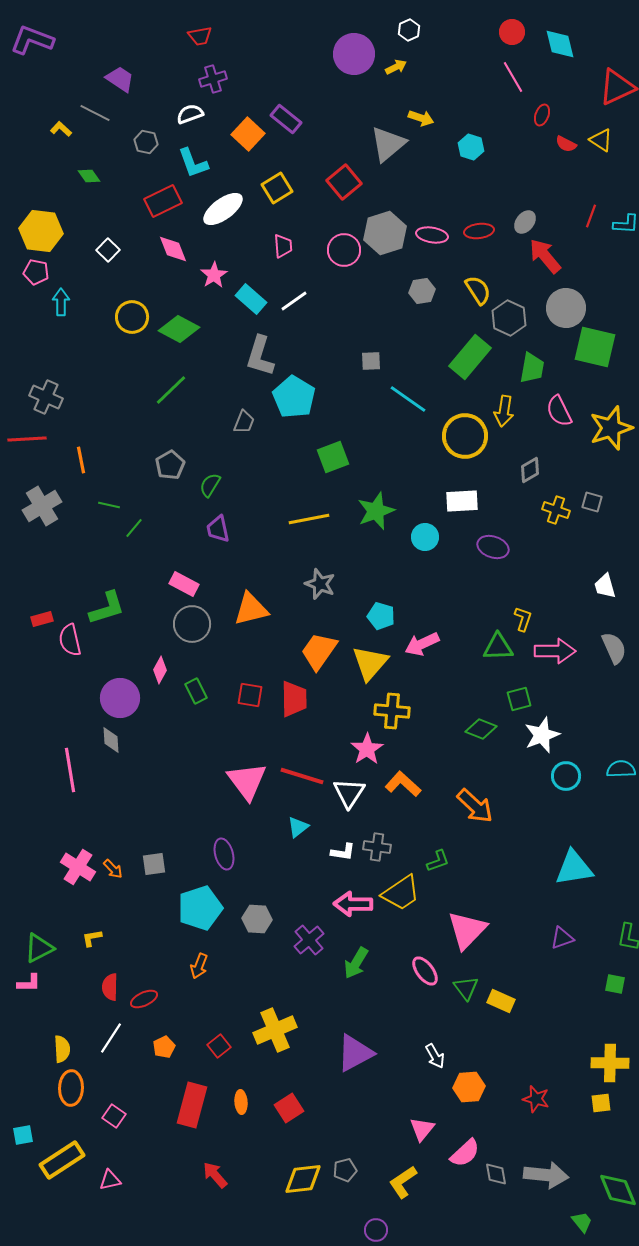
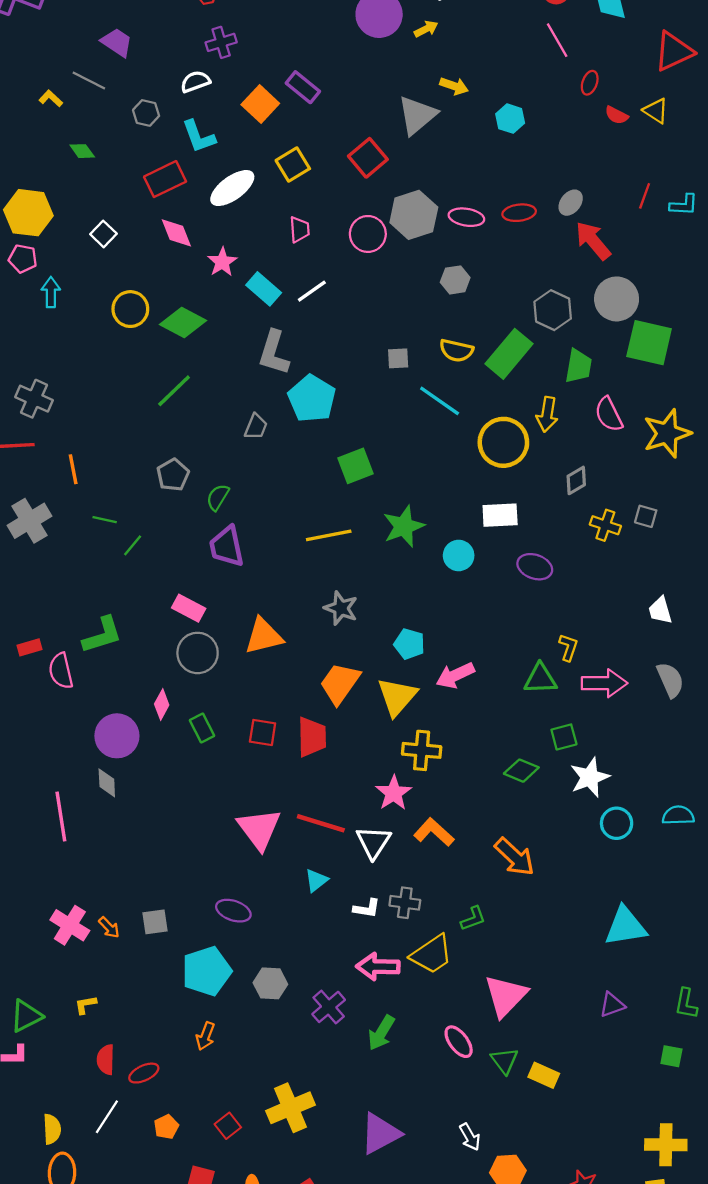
yellow semicircle: (478, 290) -> (456, 350), moved, turned 136
purple trapezoid: (218, 529) -> (227, 547), size x1.4
purple ellipse: (224, 854) -> (233, 911), turned -56

